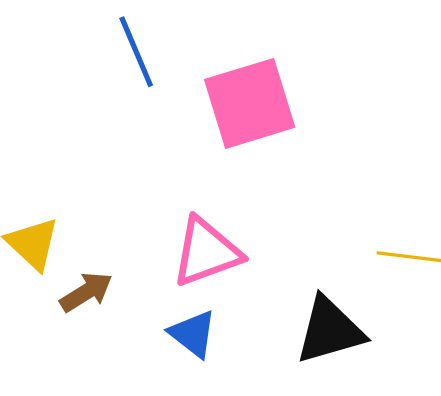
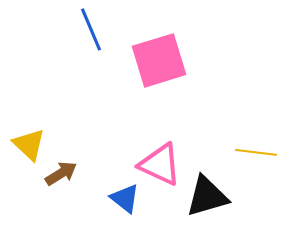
pink triangle: (206, 252) -> (160, 164), moved, turned 45

